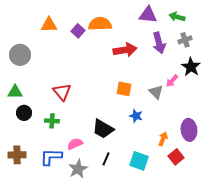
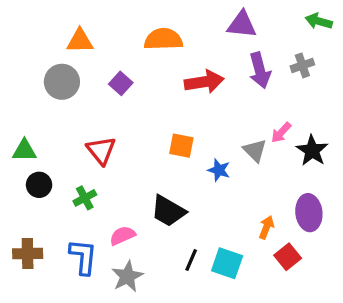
green arrow: (177, 17) -> (319, 21), moved
purple square: (78, 31) -> (121, 83), moved
gray circle: (20, 55) -> (62, 82), moved
black star: (191, 67) -> (312, 150), moved
orange square: (124, 89) -> (181, 146), moved
blue star: (136, 116) -> (219, 170), moved
green cross: (52, 121) -> (85, 198), turned -32
blue L-shape: (51, 157) -> (83, 257), turned 95
black line: (106, 159) -> (191, 260), moved

